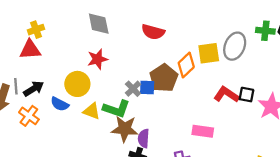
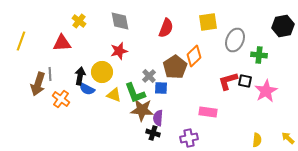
yellow cross: (36, 30) -> (79, 21), moved, turned -32
green cross: (265, 31) -> (259, 55), moved
red semicircle: (153, 32) -> (166, 28), turned -84
yellow square: (209, 53) -> (208, 22), moved
blue square: (147, 87) -> (161, 88), moved
black arrow: (34, 89) -> (80, 76), moved, turned -48
red L-shape: (226, 95) -> (228, 81), turned -50
green L-shape: (116, 109) -> (135, 93), turned 50

